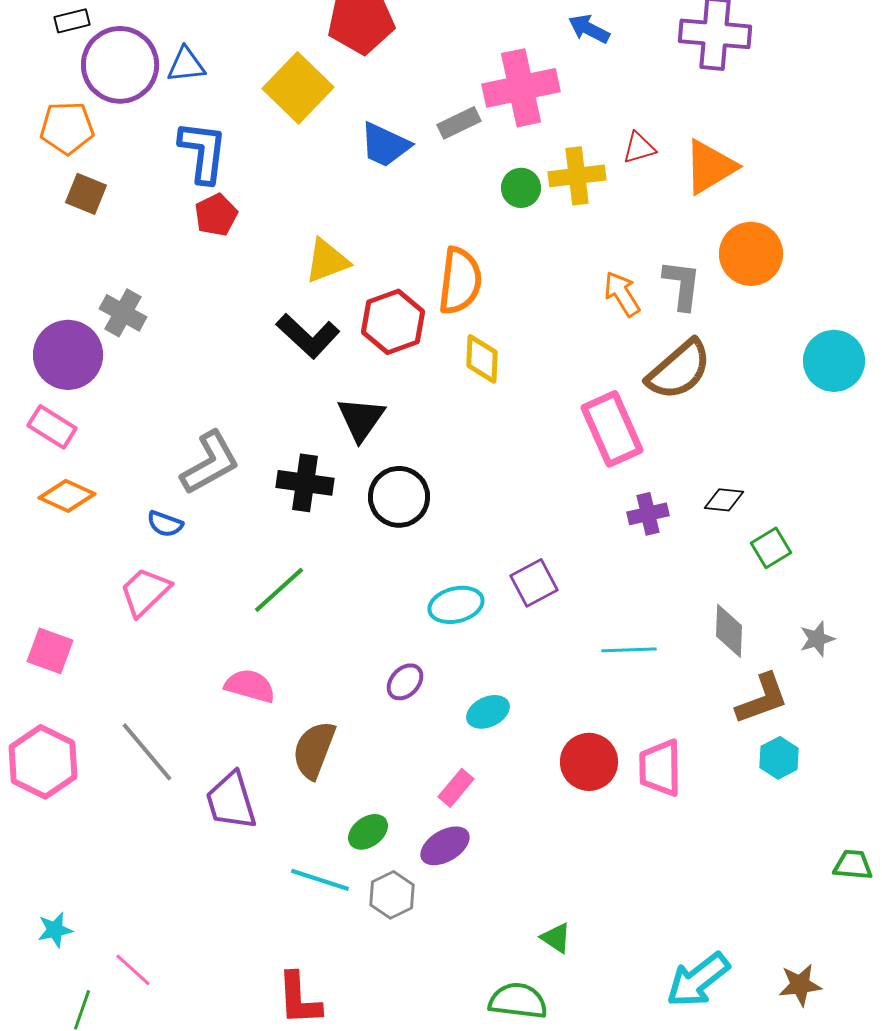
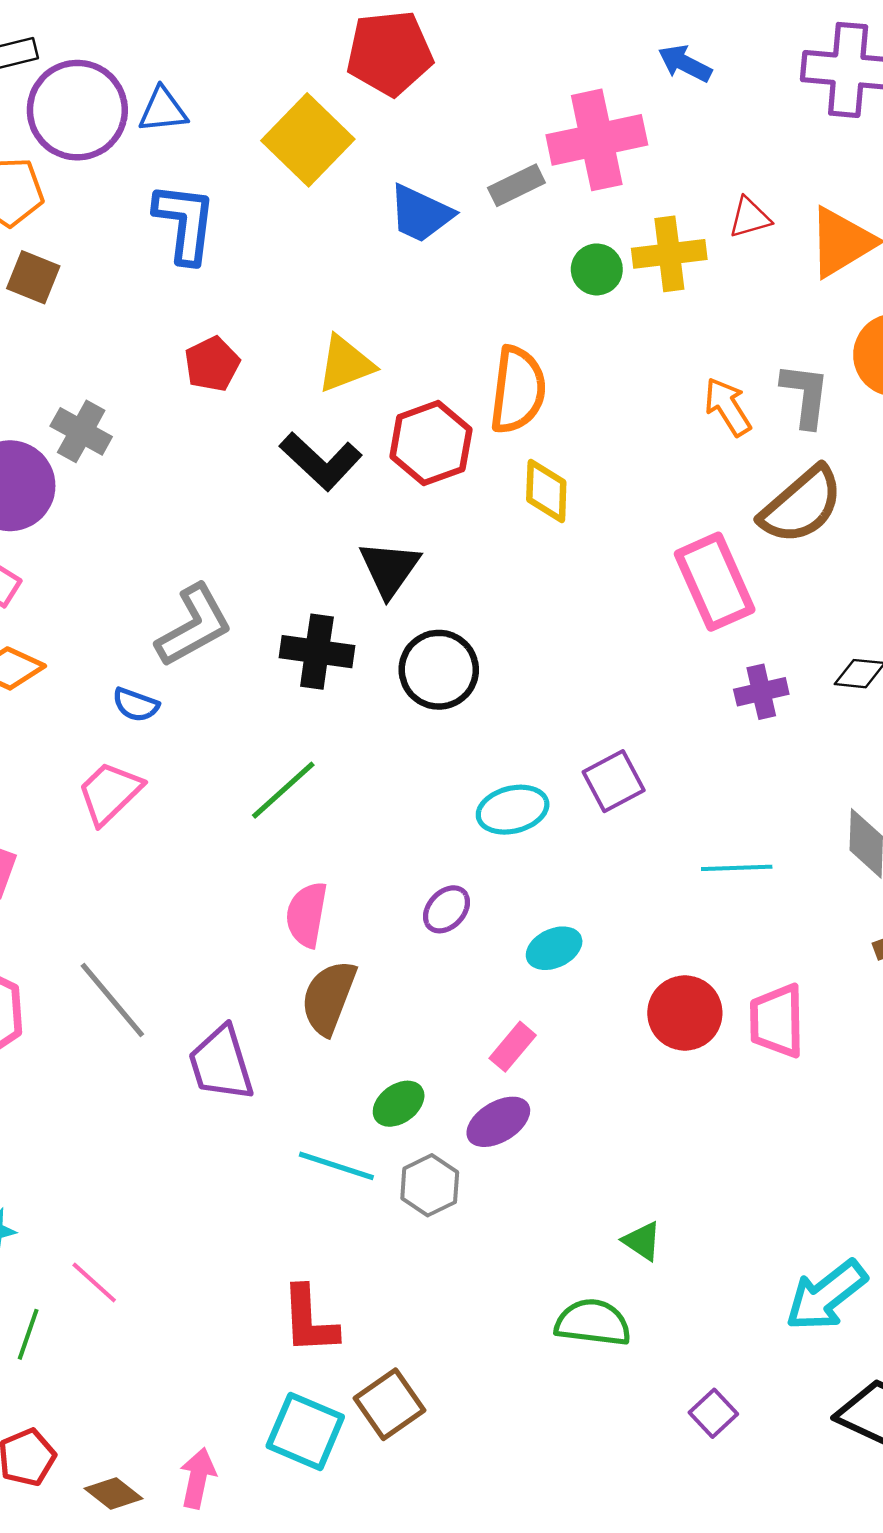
red pentagon: (216, 215) -> (212, 364), moved
pink semicircle: (250, 686) -> (307, 915), moved, turned -96

